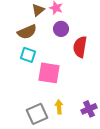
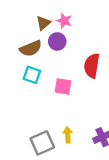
purple circle: (61, 29) -> (57, 41), moved
pink square: (49, 73) -> (63, 86), moved, size x0.7

